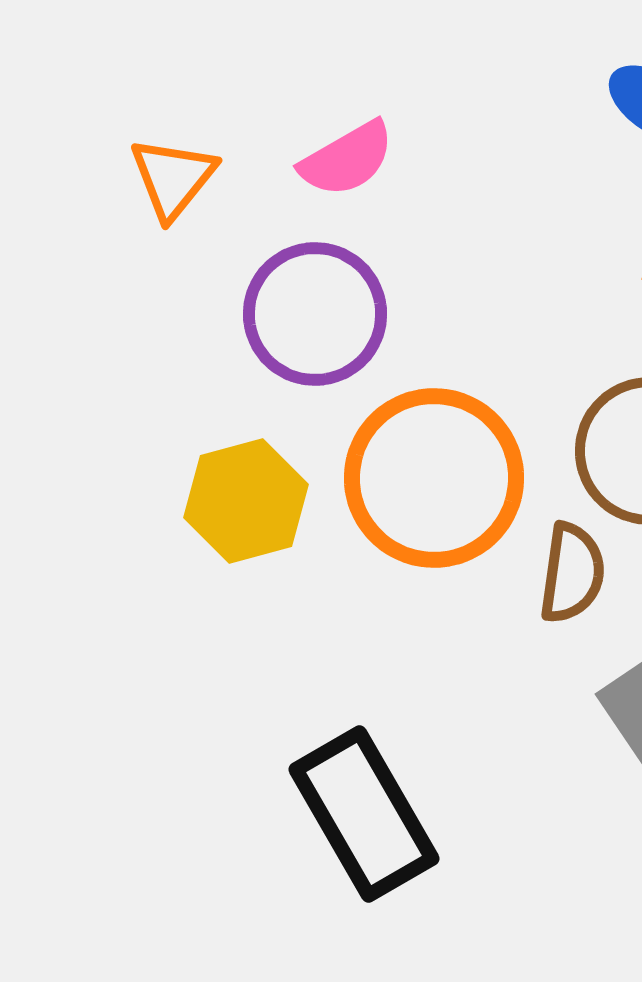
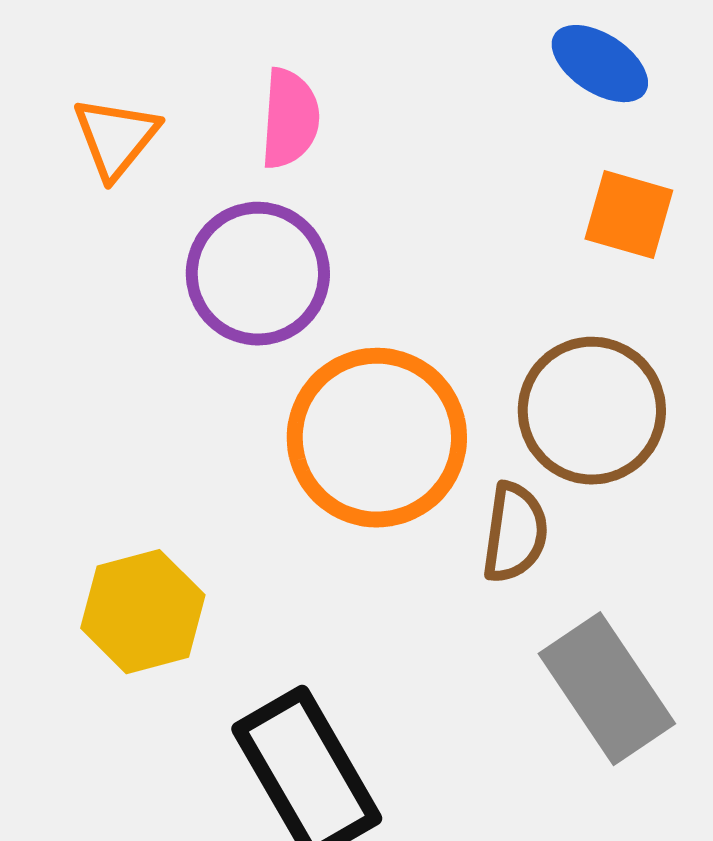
pink semicircle: (347, 159) -> (290, 119), turned -56
yellow hexagon: (246, 501) -> (143, 612), moved

